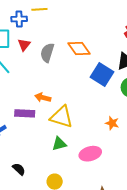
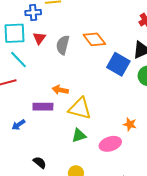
orange star: (112, 123) -> (130, 124), moved

